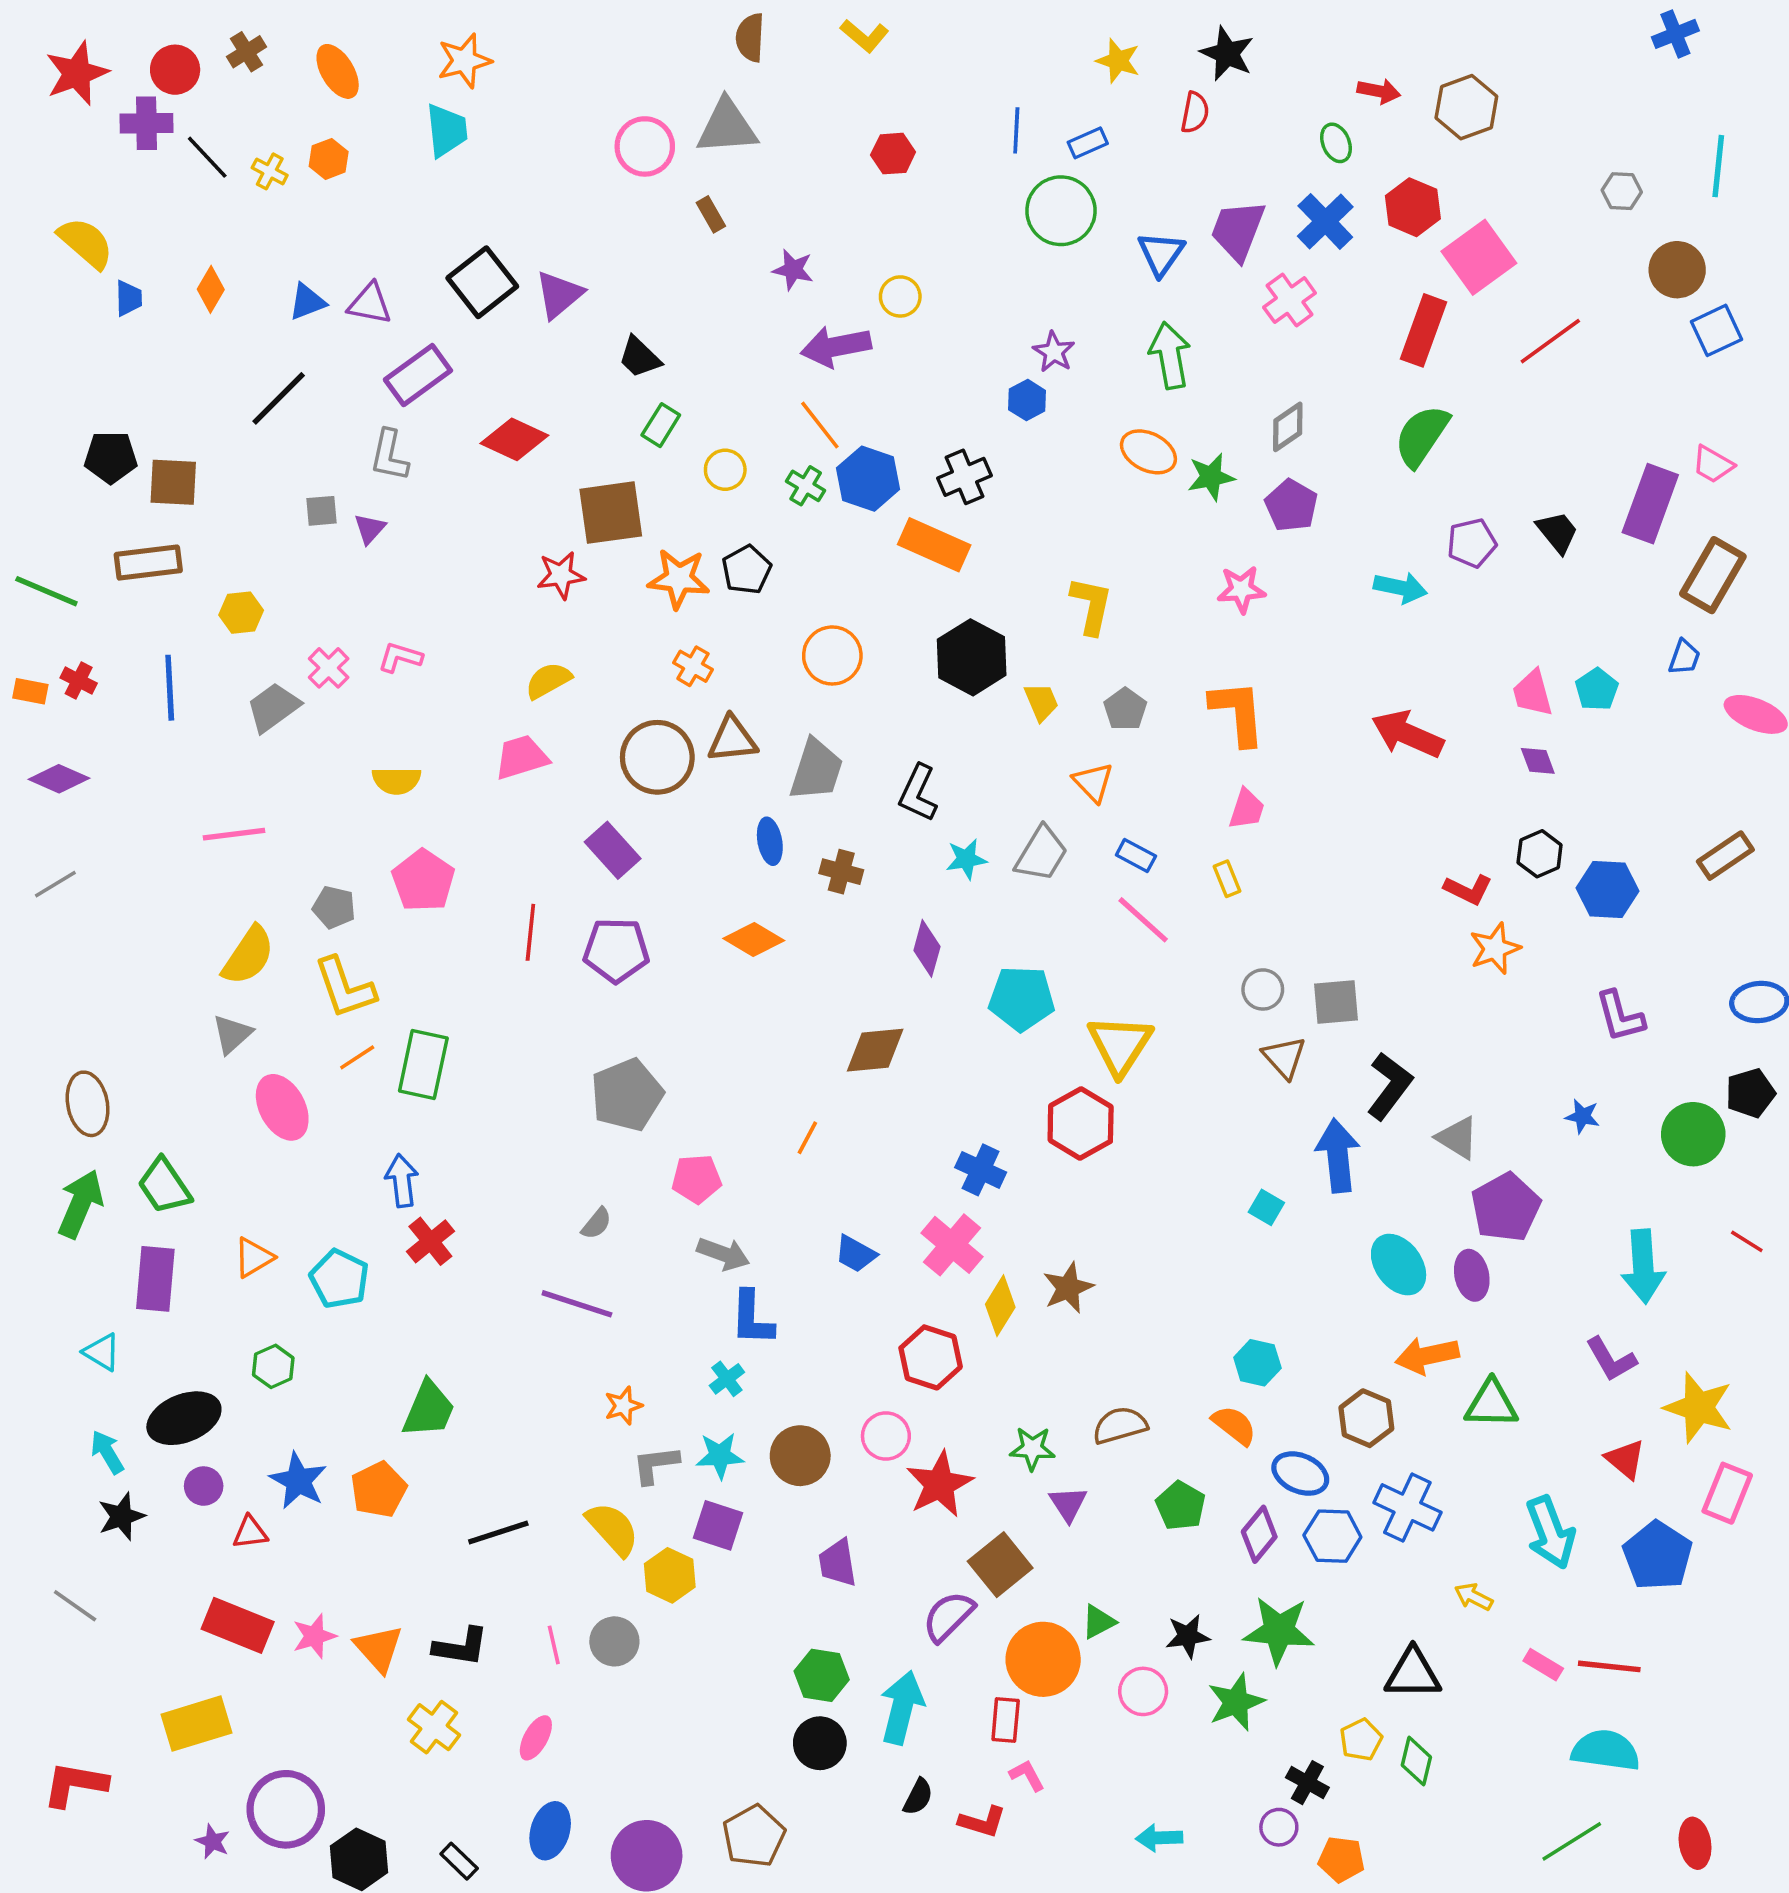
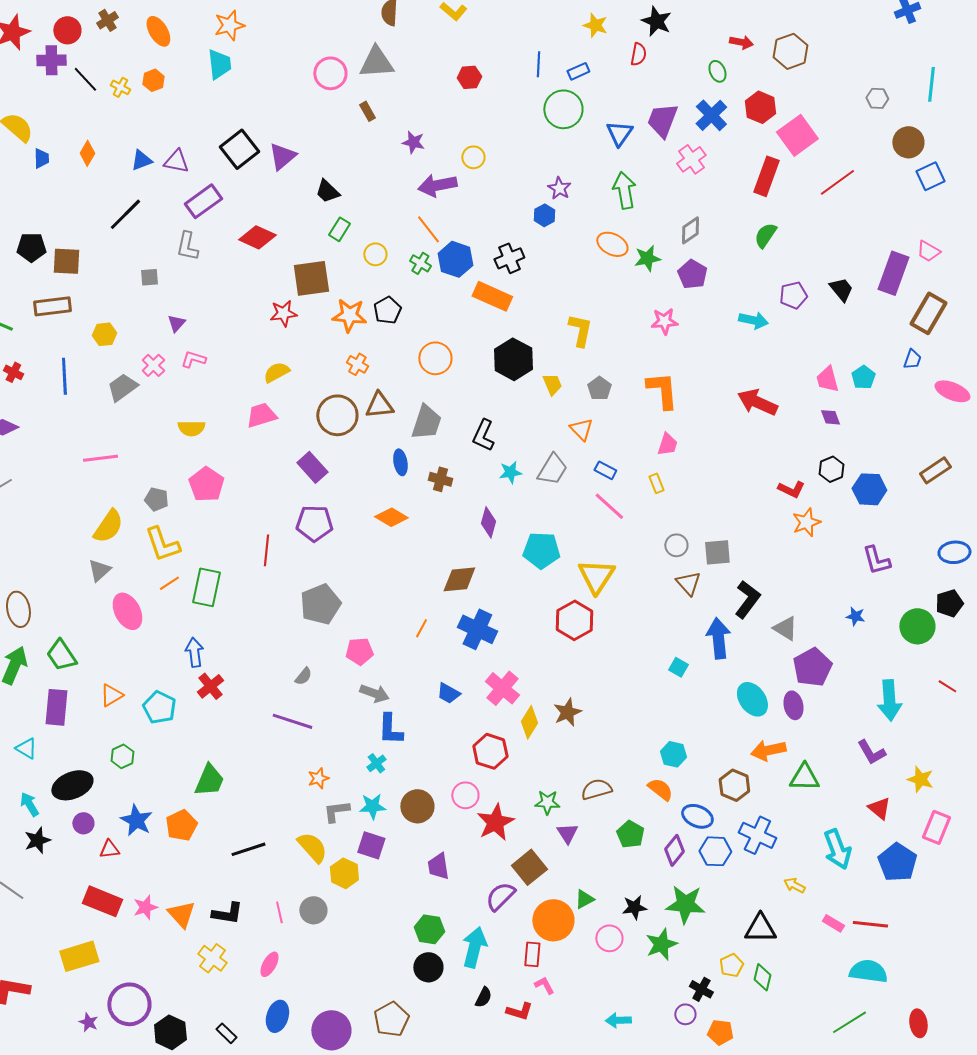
green semicircle: (1422, 436) -> (765, 235), size x0.7
purple triangle: (370, 529) -> (176, 323), moved
red line: (530, 932) -> (266, 550), moved
blue cross: (981, 1170) -> (477, 629), moved, size x1.4
yellow star: (1699, 1407) -> (920, 779), size x0.7

